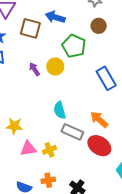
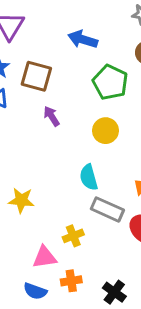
brown square: (30, 28) -> (36, 76), moved
yellow circle: (55, 66) -> (106, 131), moved
pink triangle: (28, 148) -> (45, 257), moved

